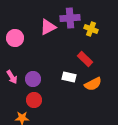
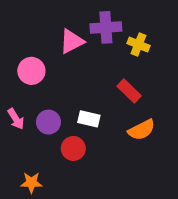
pink circle: (15, 38) -> (31, 71), moved
white rectangle: (69, 77) -> (89, 119), moved
red circle: (34, 100) -> (73, 148), moved

